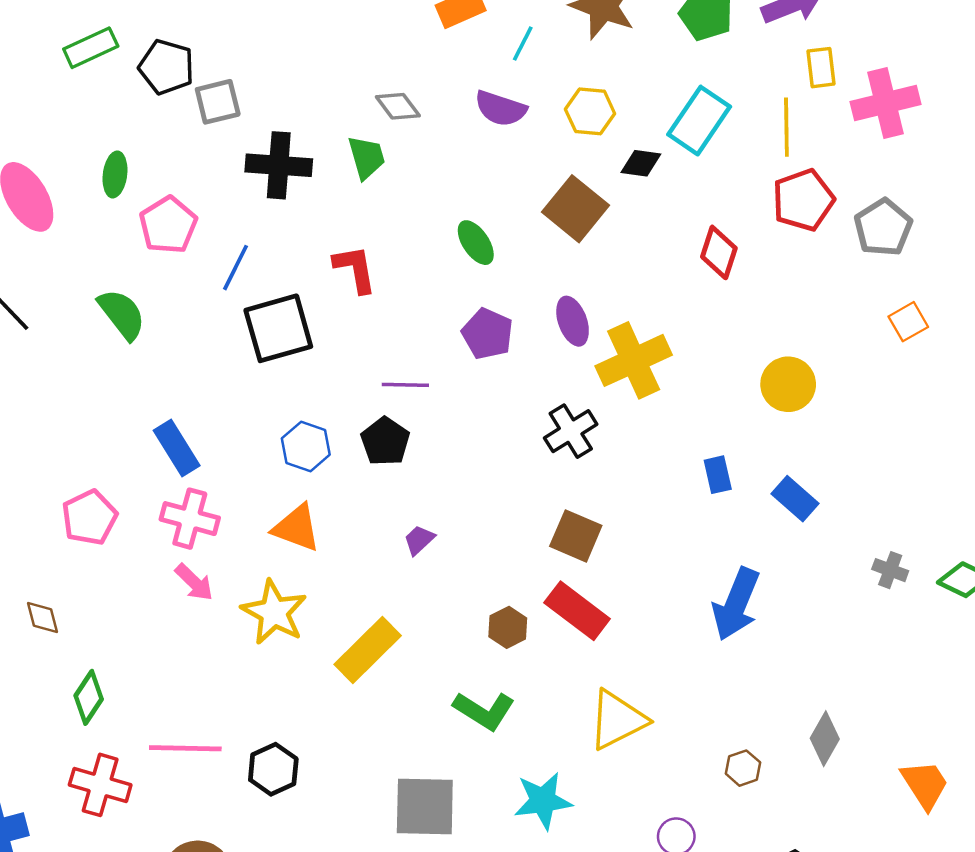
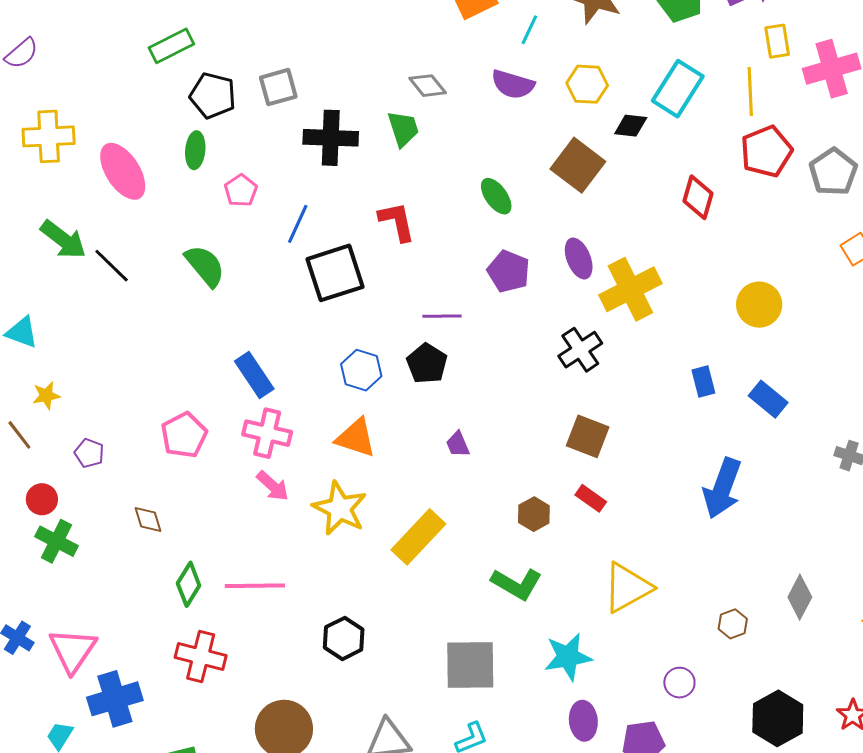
black pentagon: (166, 67) -> (213, 96), moved
pink pentagon: (168, 225) -> (241, 191), size x0.7
purple trapezoid: (419, 540) -> (458, 444), turned -68
red rectangle: (577, 611) -> (591, 498), size x0.6
pink line: (185, 748) -> (255, 586), moved

